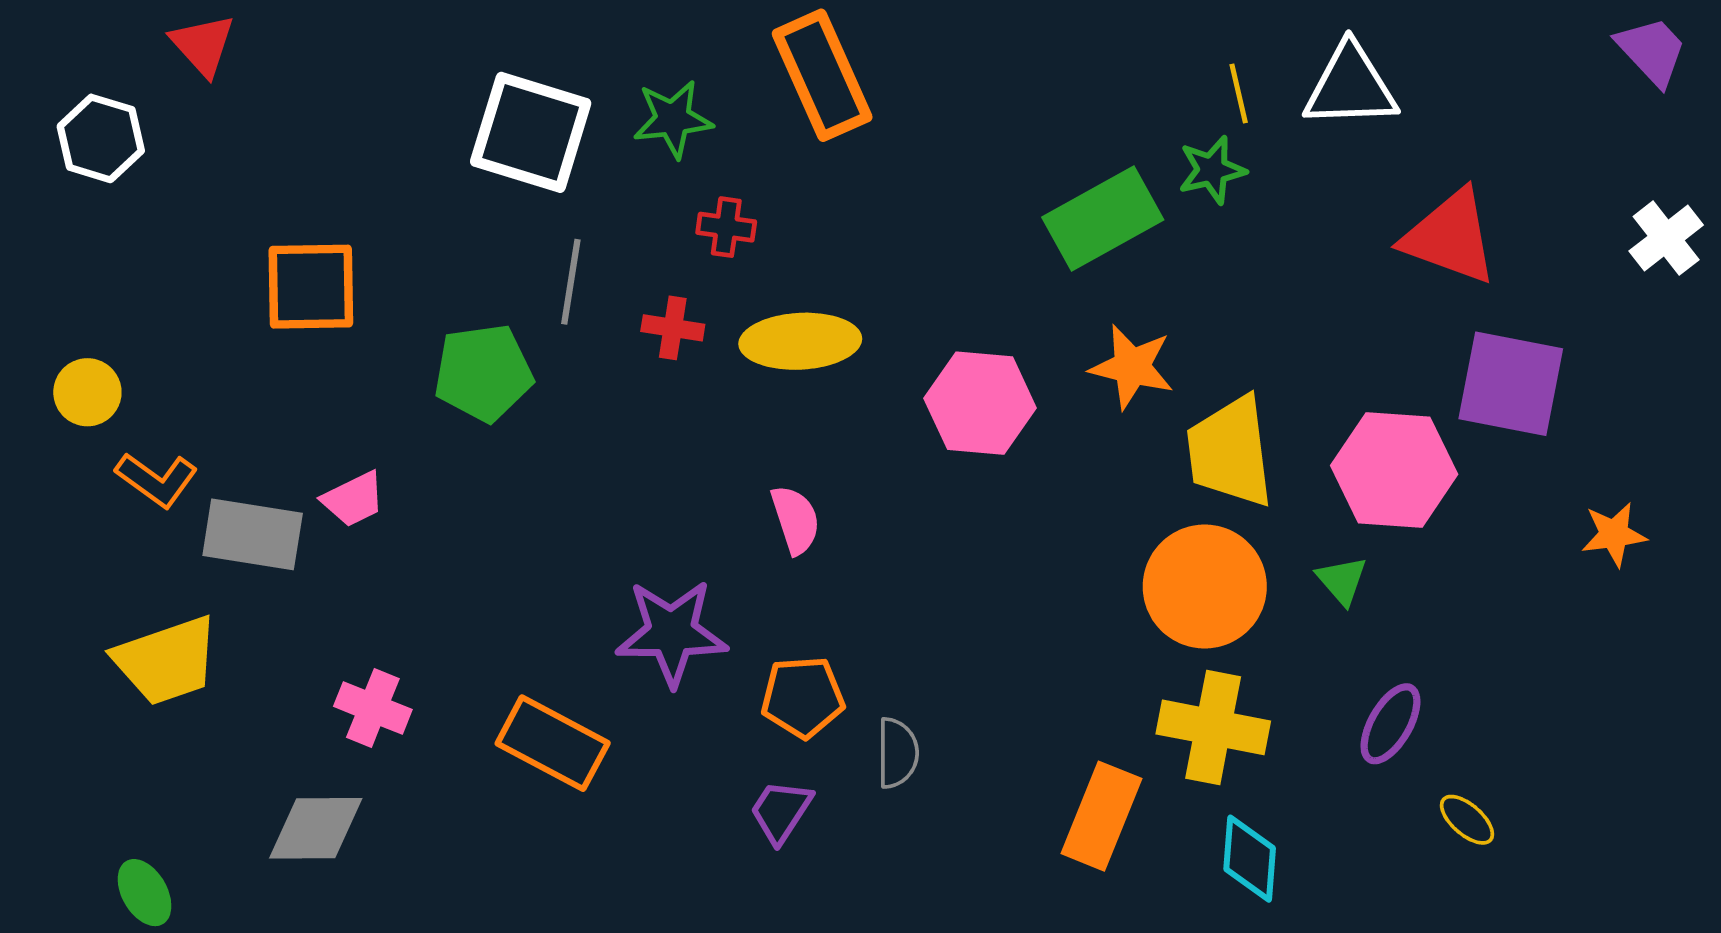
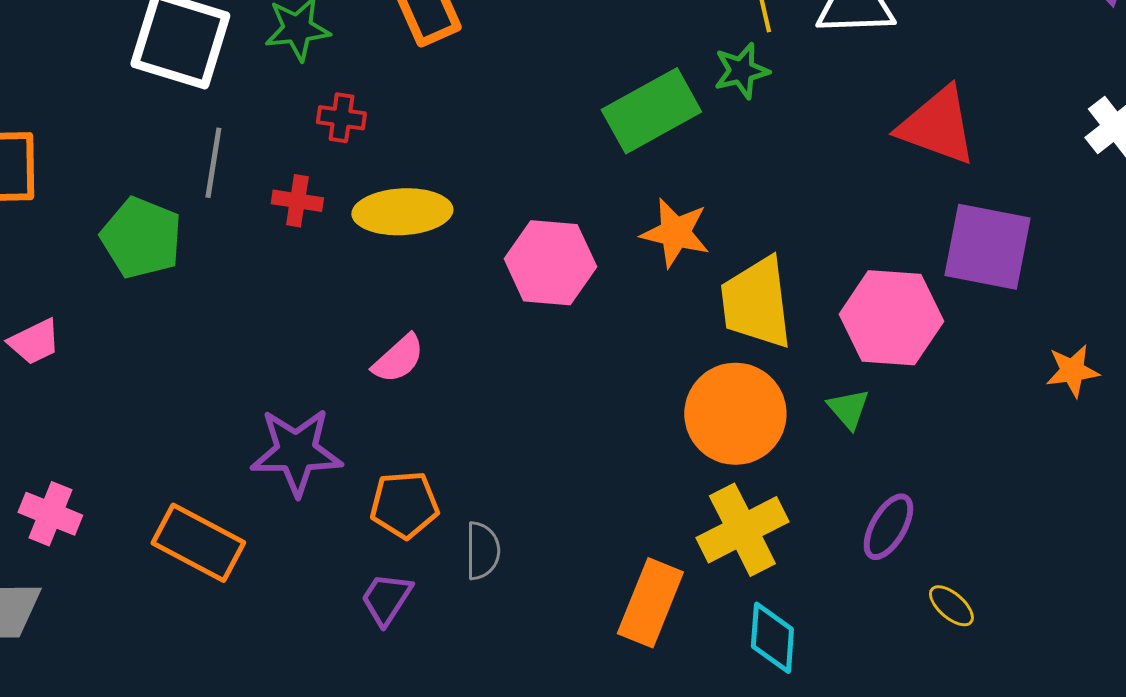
green pentagon: (483, 373) -> (141, 238), turned 30
pink semicircle: (795, 520) -> (398, 359), turned 66
yellow cross: (1213, 727) -> (742, 530), turned -38

